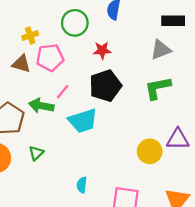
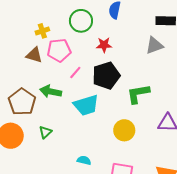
green L-shape: (158, 88) -> (138, 94), moved
pink line: (63, 92) -> (75, 73), moved
yellow circle: (150, 151) -> (124, 130), moved
cyan semicircle: (82, 185) -> (84, 160), turned 96

